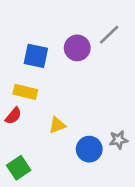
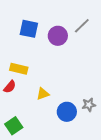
blue square: (36, 56) -> (29, 29), moved

